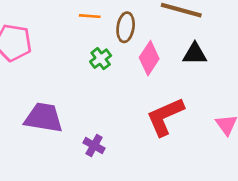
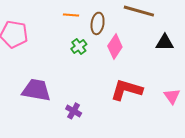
black triangle: (195, 54) -> (165, 43), moved
red L-shape: (165, 117) -> (126, 90), turned 40

